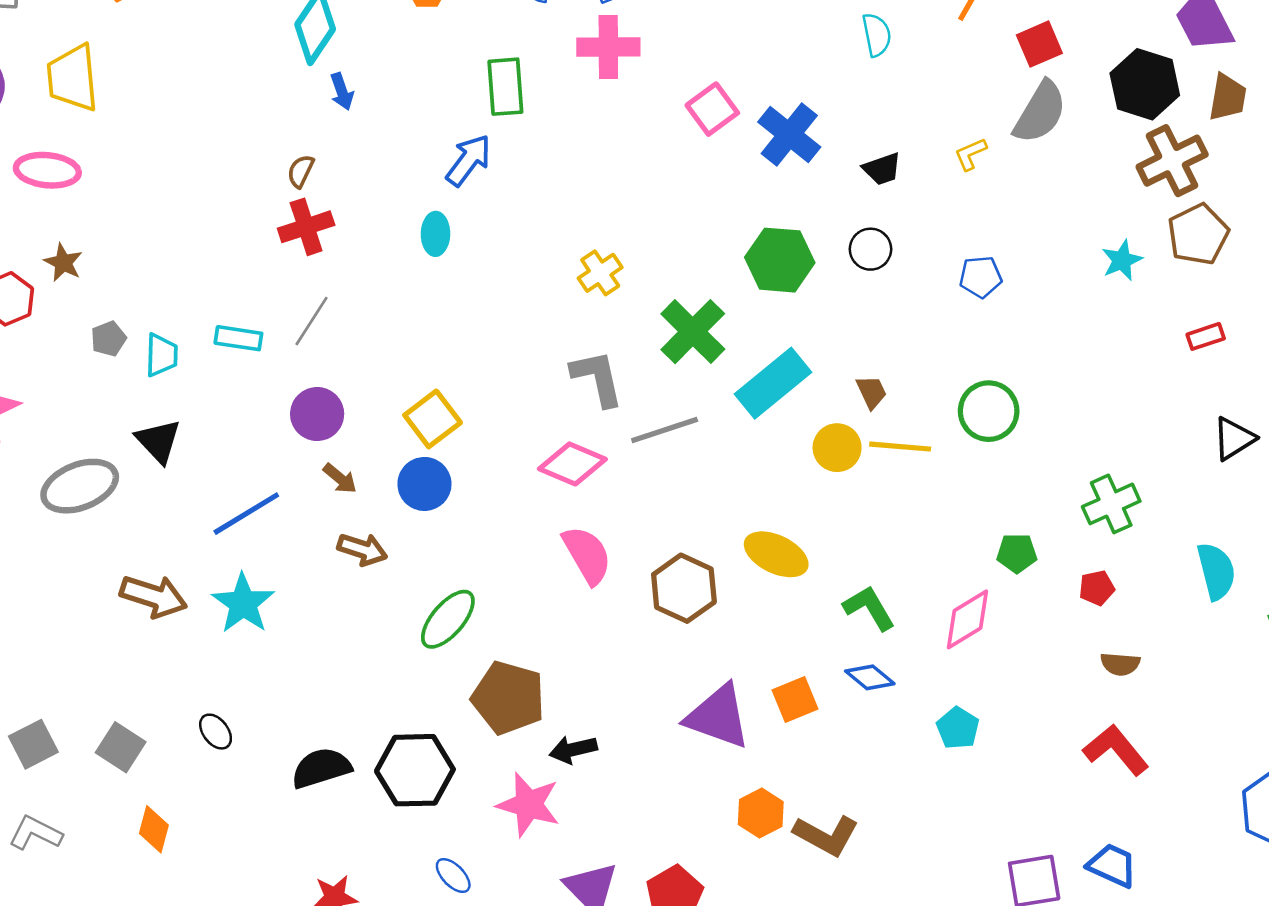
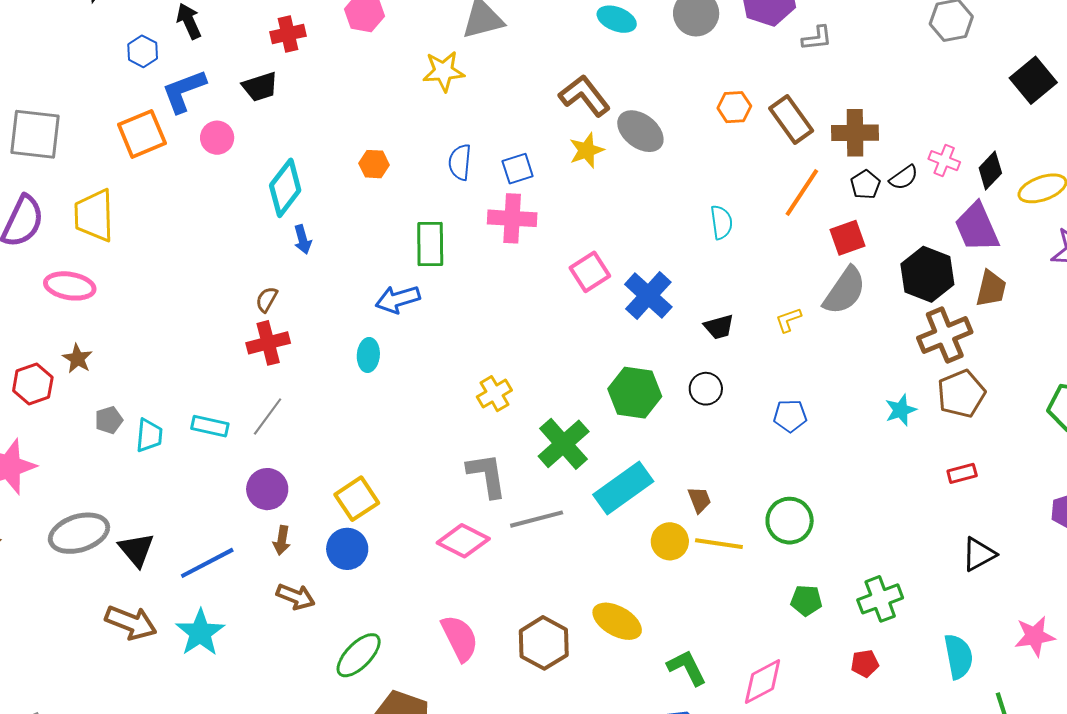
blue arrow: (469, 160) -> (398, 299), turned -147
black triangle: (158, 441) -> (136, 550), moved
brown arrow: (340, 479) -> (282, 540), turned 56
green pentagon: (1017, 553) -> (806, 600), moved
pink semicircle: (587, 555) -> (460, 638), moved

